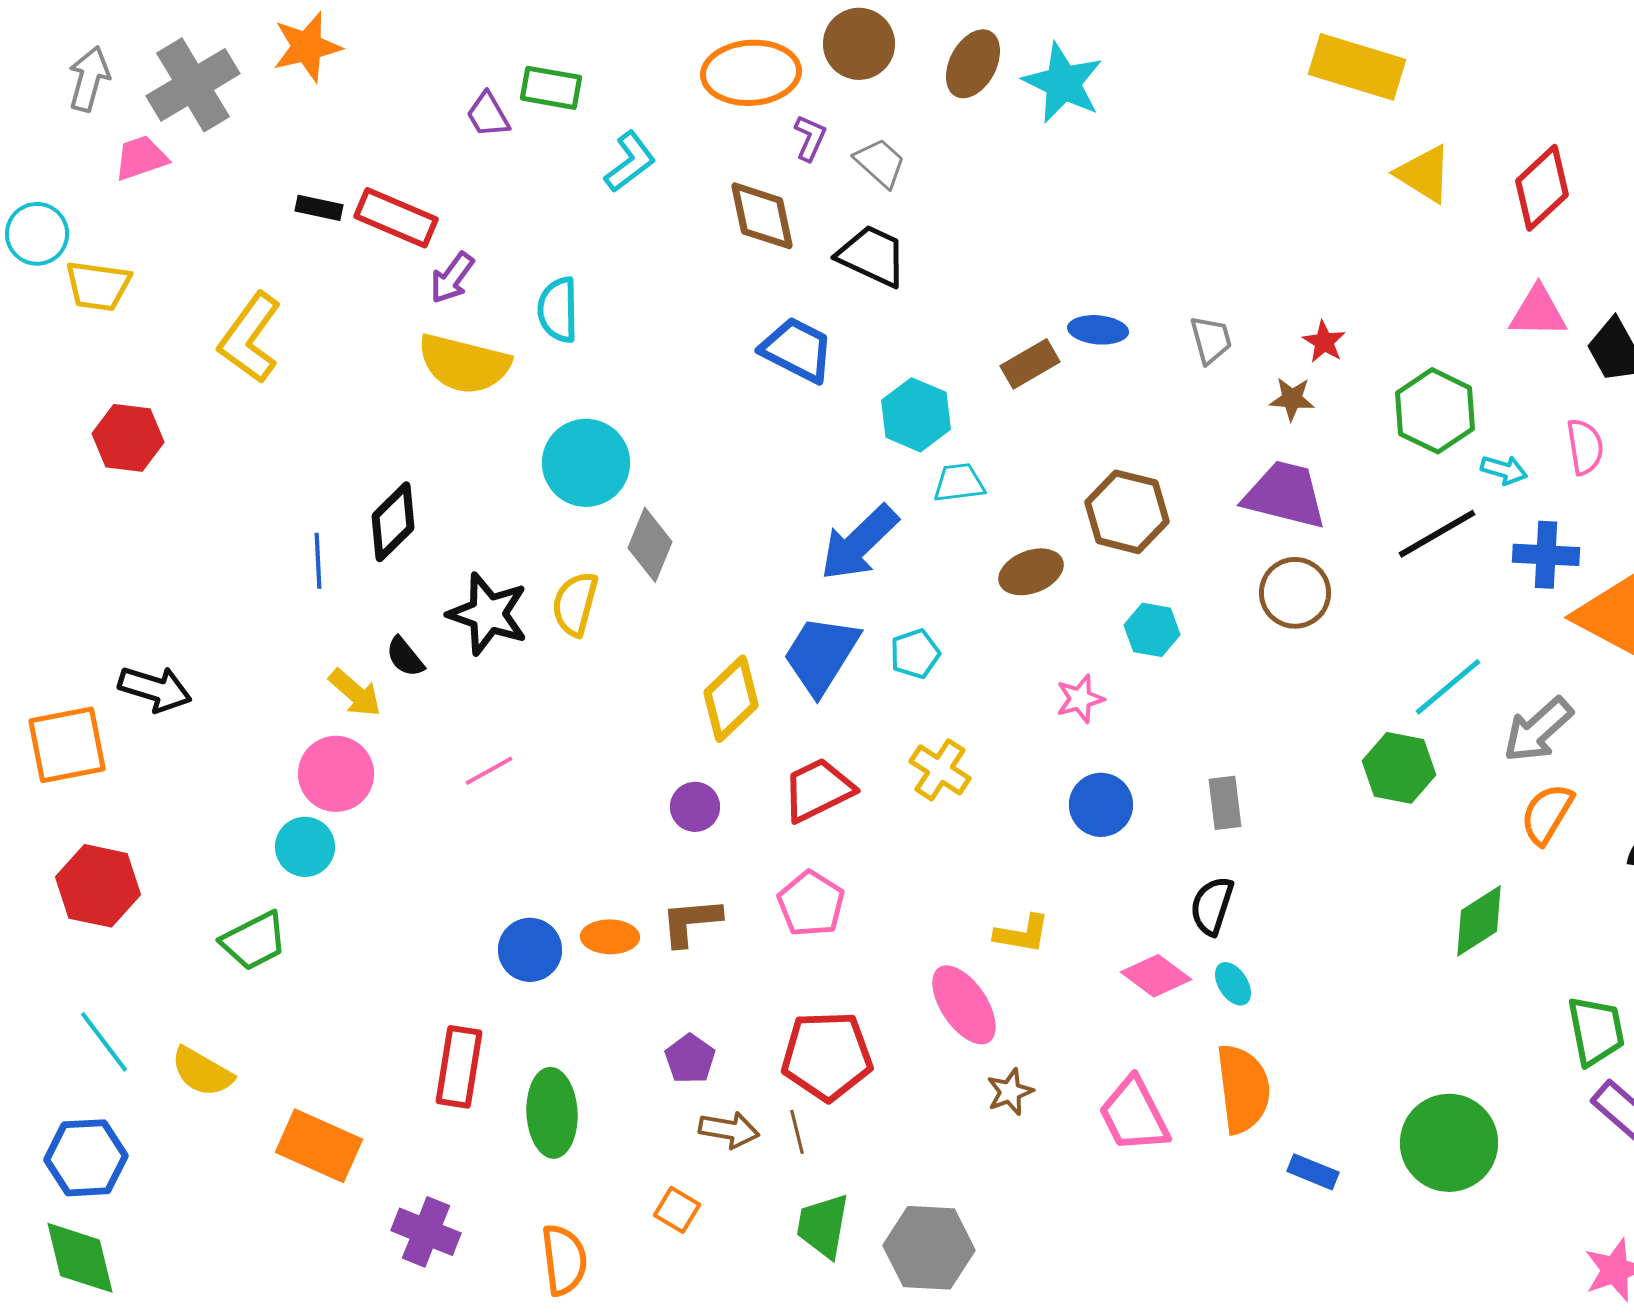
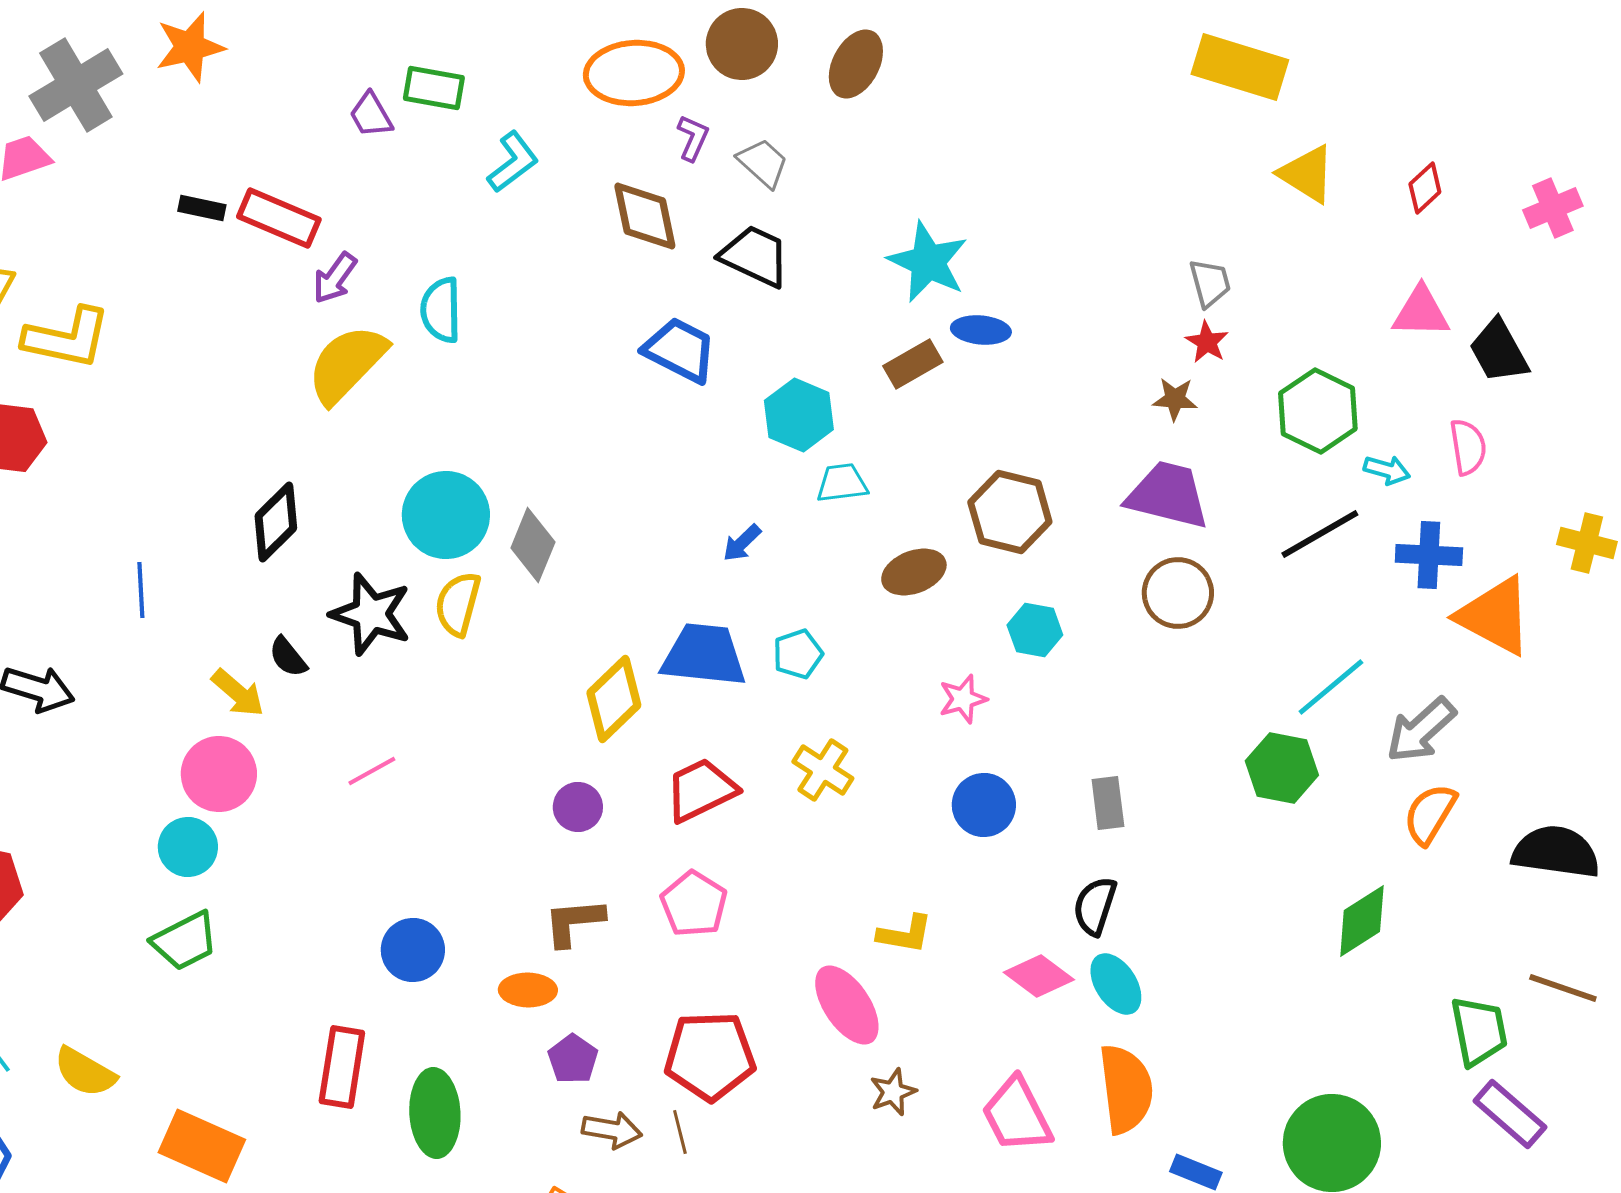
cyan star: (1063, 83) -> (928, 262), moved
red diamond: (1542, 188) -> (1425, 188), size x0.6
yellow L-shape: (250, 338) -> (67, 338), moved, turned -114
gray trapezoid: (1211, 340) -> (1210, 283), moved
yellow semicircle: (464, 364) -> (347, 364), turned 120
cyan circle: (586, 463) -> (446, 515), moved
blue arrow: (859, 543) -> (742, 543), size x0.5
blue line: (318, 561) -> (141, 590), moved
blue trapezoid: (821, 655) -> (704, 655), turned 64
orange ellipse: (610, 937) -> (528, 990), moved
green trapezoid: (254, 941) -> (185, 941), moved
cyan ellipse: (1233, 984) -> (1116, 984), size x1.4

